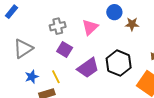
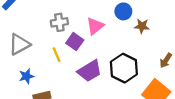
purple square: (65, 49) -> (75, 42), moved
yellow line: (56, 77) -> (57, 55), moved

